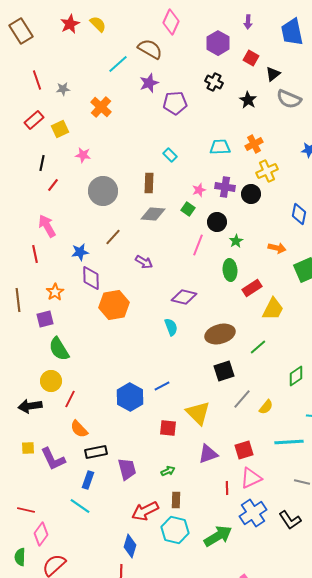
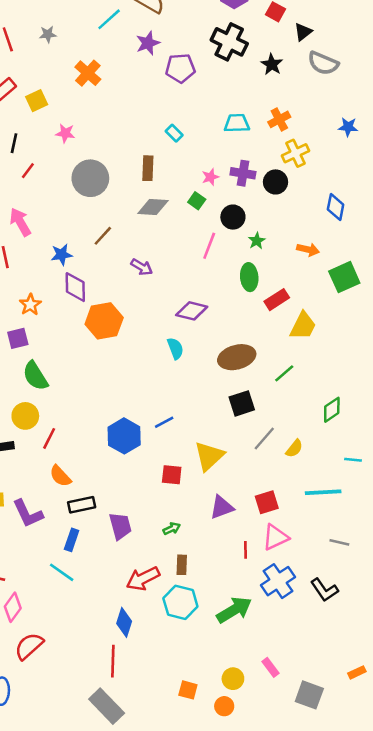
black cross: (214, 82) -> (229, 42), size x1.6
gray star: (63, 89) -> (48, 34), moved
yellow triangle: (198, 413) -> (209, 456), turned 32

